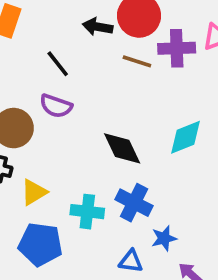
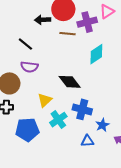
cyan diamond: (186, 137) -> (96, 54), moved
yellow triangle: (34, 192) -> (45, 100), moved
cyan cross: (87, 212) -> (58, 120), turned -30
blue pentagon: (40, 244) -> (27, 130), moved

